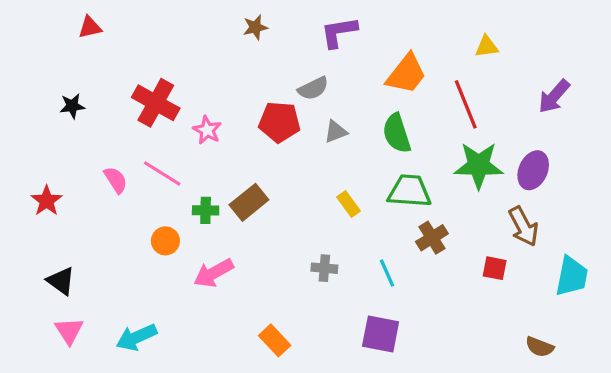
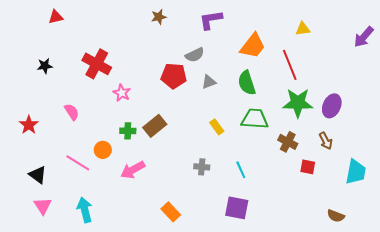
purple arrow: (554, 96) -> (364, 37), moved
pink star: (207, 130) -> (122, 93), moved
pink line: (162, 173) -> (78, 163), moved
brown arrow: (524, 226) -> (326, 141), size x0.7
brown cross: (432, 238) -> (288, 142), moved, turned -30
cyan arrow: (136, 337) -> (85, 210), turned 100

